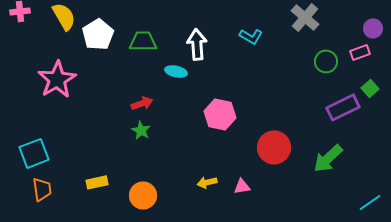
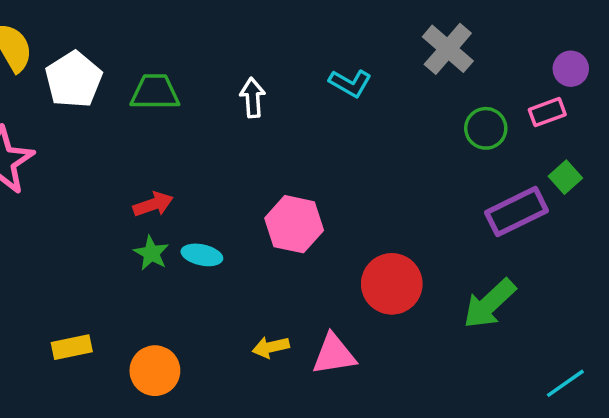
white arrow: (197, 44) -> (253, 98), size x0.7
cyan ellipse: (176, 71) -> (202, 255), moved
pink triangle: (242, 186) -> (334, 354), size x1.5

